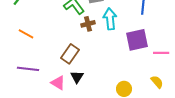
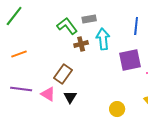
orange line: (26, 34) -> (19, 54), turned -49
pink triangle: (58, 83) -> (48, 94), moved

